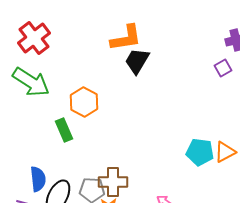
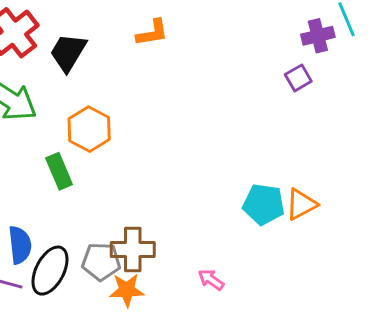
orange L-shape: (126, 38) -> (152, 33), size x0.7
black trapezoid: (137, 61) -> (68, 52), moved

